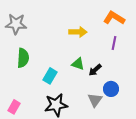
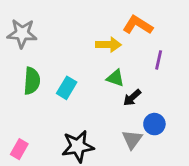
orange L-shape: (114, 18) -> (138, 25), moved
green triangle: (78, 64) -> (115, 78), moved
cyan rectangle: (50, 76) -> (67, 88), moved

